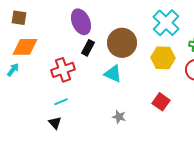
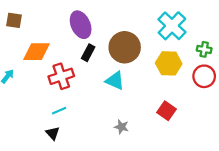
orange diamond: (25, 47) -> (37, 52), moved

